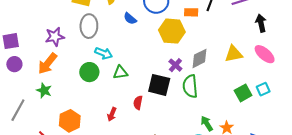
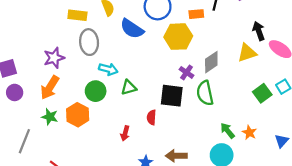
blue semicircle: (130, 19) -> (132, 29), size x1.6
black arrow: (261, 23) -> (259, 31), moved
orange hexagon: (70, 121) -> (78, 115), moved

